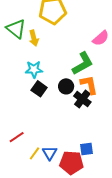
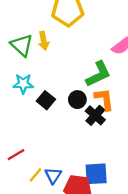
green triangle: (16, 29) -> (22, 45), moved
cyan star: (34, 69) -> (23, 84), moved
blue square: (86, 149) -> (96, 174), size x1.5

